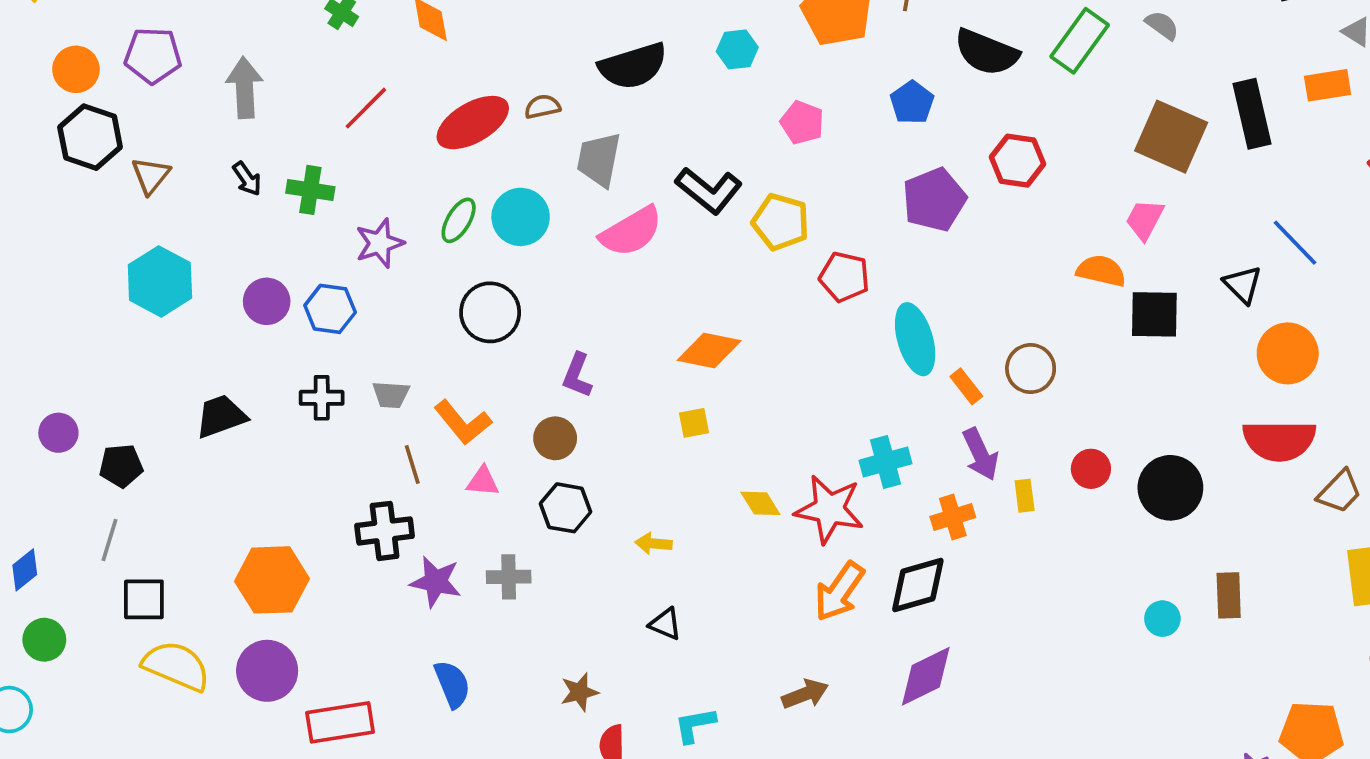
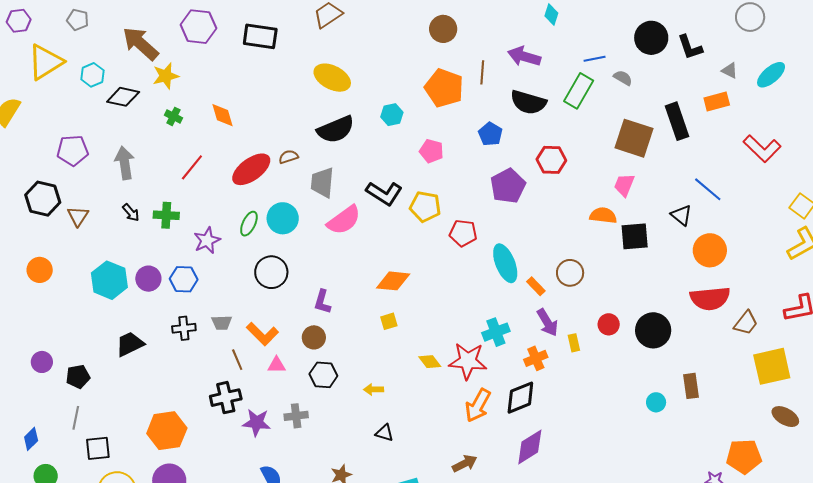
orange circle: (76, 69) -> (40, 270), moved
cyan hexagon: (160, 281) -> (109, 280), moved

